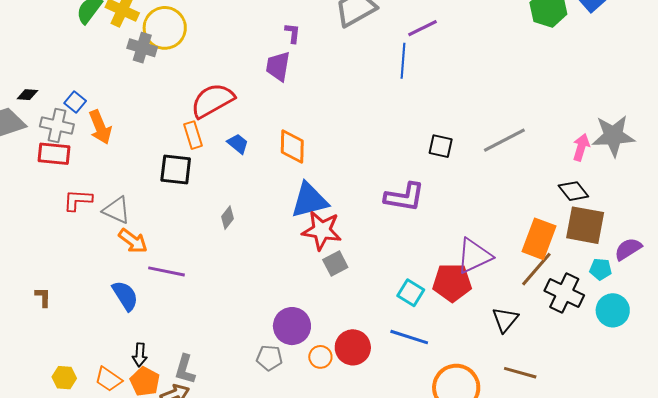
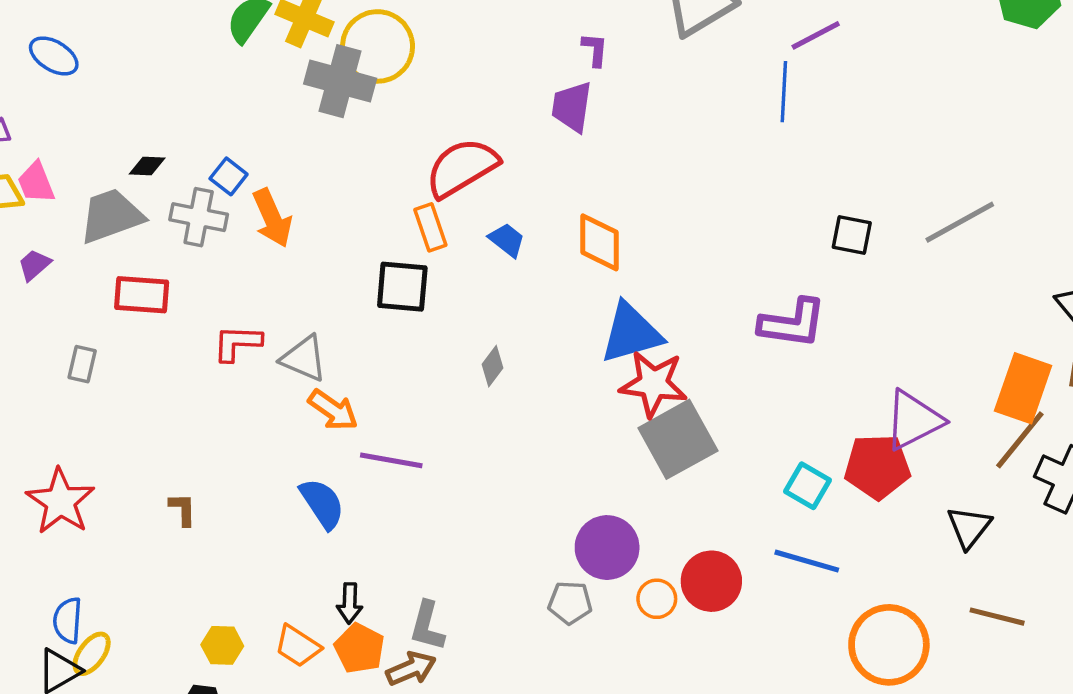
gray cross: (142, 48) -> (340, 81), size x1.4
red rectangle: (54, 154) -> (142, 295), moved
gray square: (335, 264) -> (678, 439), size x1.8

